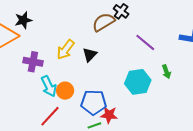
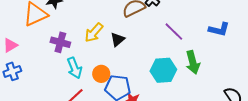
green arrow: (166, 72) -> (193, 62), size x1.6
orange circle: (65, 91) -> (101, 74), moved

